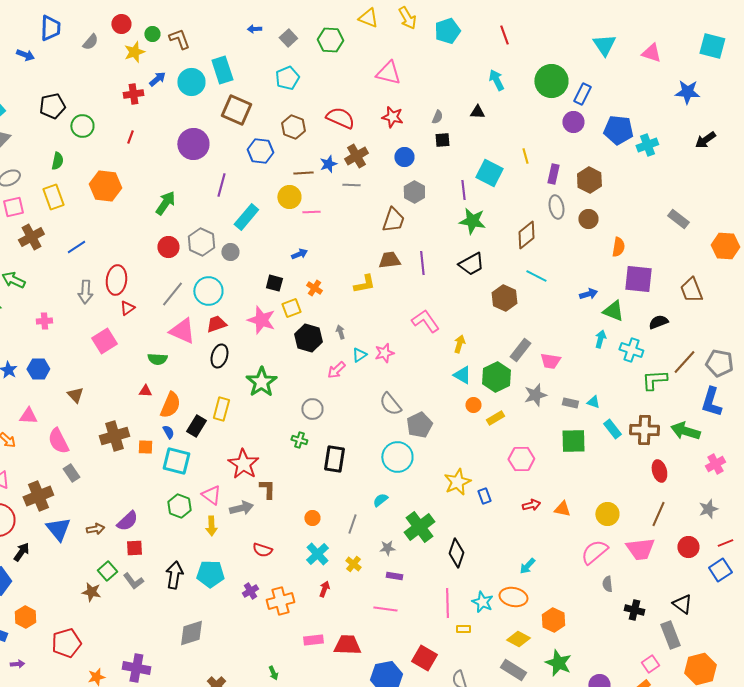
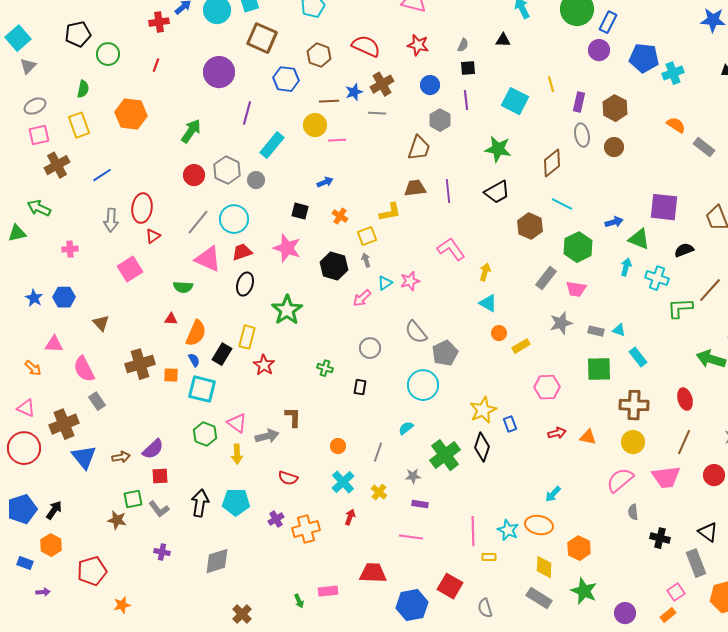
purple line: (463, 190) -> (466, 100), moved
orange semicircle: (618, 247) -> (676, 125), moved, turned -66
yellow square: (291, 308) -> (367, 236), moved
green hexagon: (496, 377) -> (578, 247), moved
gray circle: (312, 409) -> (370, 348), moved
brown cross: (644, 430) -> (634, 405), moved
black rectangle: (334, 459) -> (360, 387), size x0.6
red star: (243, 464) -> (264, 365), moved, size x0.7
black arrow: (21, 552) -> (54, 510), moved
black diamond: (456, 553) -> (482, 447), moved
green square: (107, 571) -> (133, 499), turned 30
yellow diamond: (518, 639) -> (544, 567), turned 65
pink rectangle: (313, 640) -> (328, 591), moved
purple cross: (136, 668) -> (162, 552), moved, size x0.6

